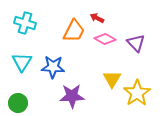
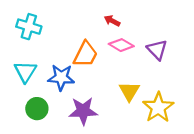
orange trapezoid: (74, 31) -> (85, 54), moved
green circle: (18, 103) -> (37, 109), moved

